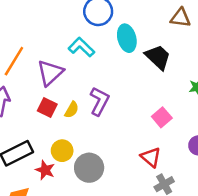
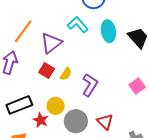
cyan ellipse: (127, 38) -> (108, 31), moved
purple L-shape: (99, 101) -> (90, 85), moved
red triangle: (151, 157) -> (105, 122), moved

